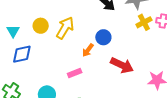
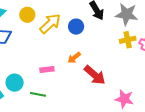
blue circle: (103, 37) -> (76, 27), moved
orange arrow: (88, 50) -> (74, 58), moved

